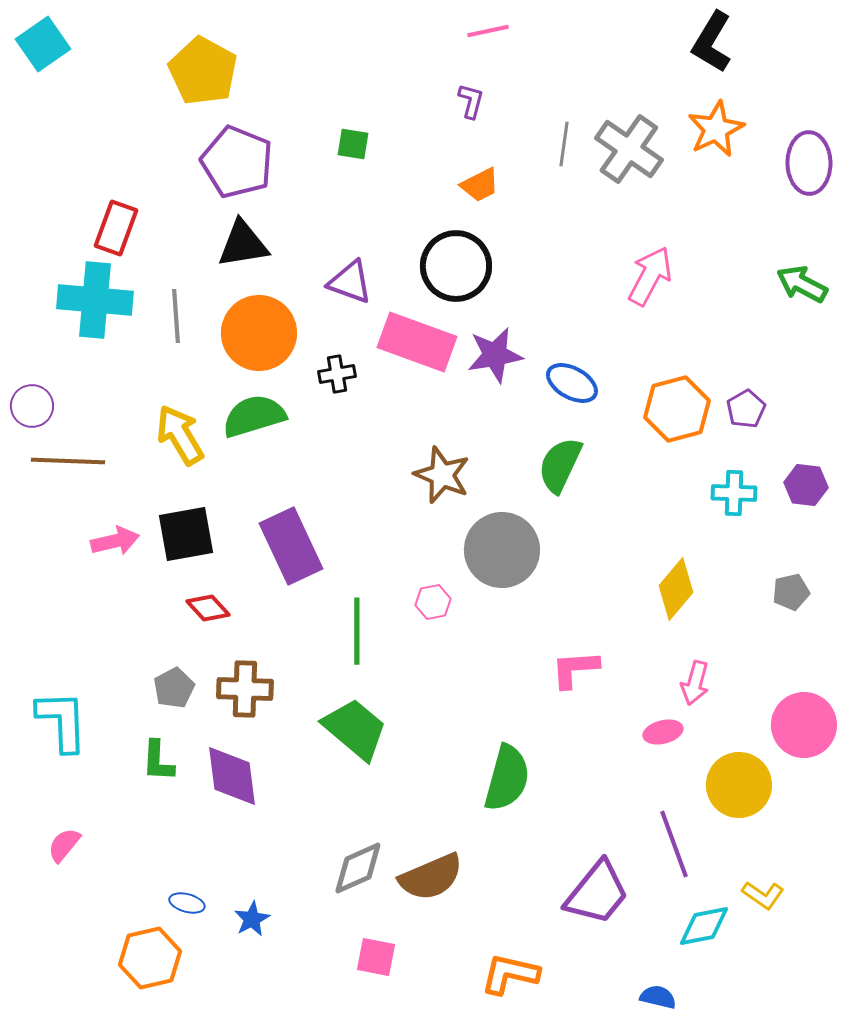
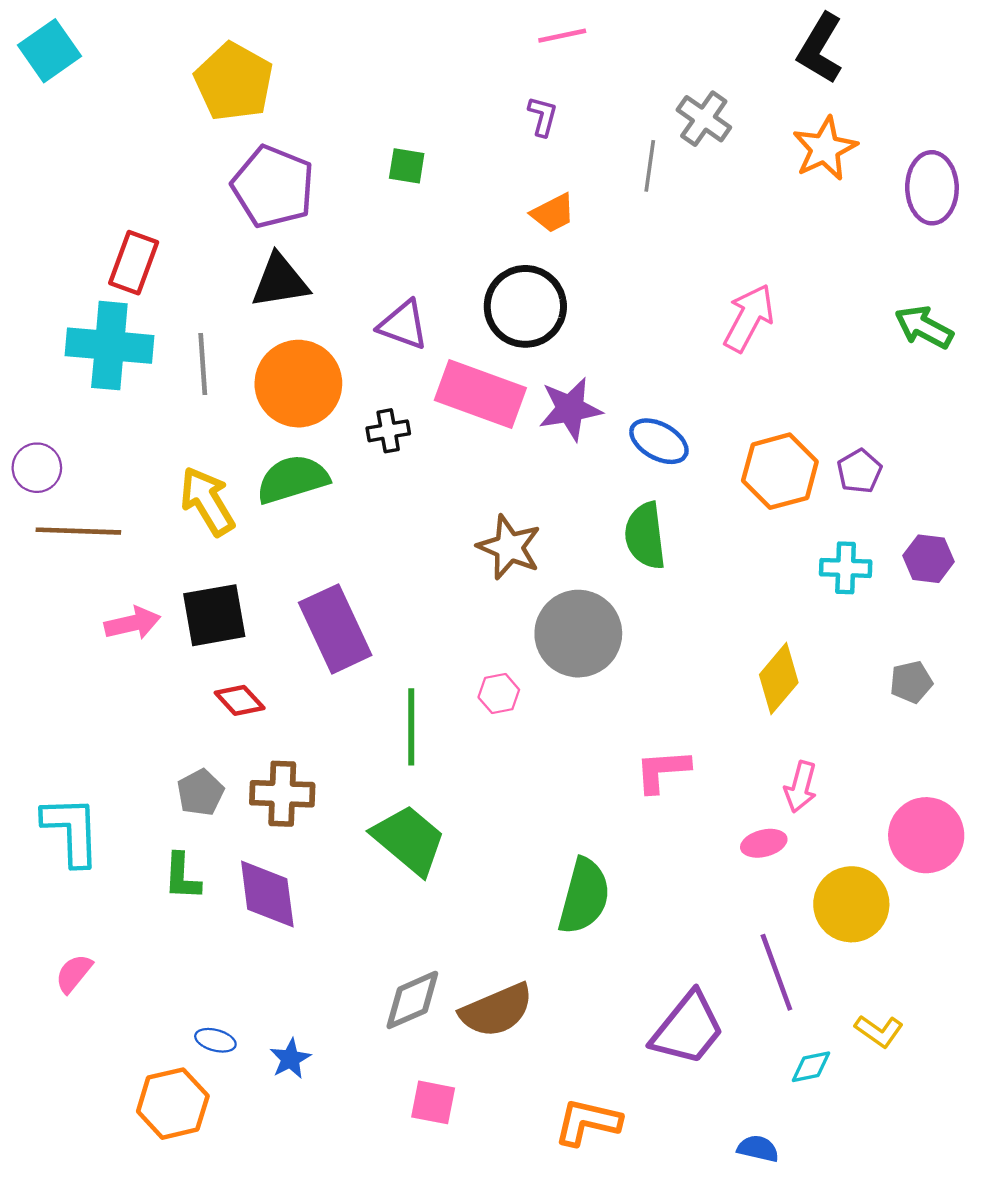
gray cross: (629, 149) -> (704, 119), moved, size x0.7
green semicircle: (560, 465) -> (645, 536), turned -32
cyan diamond: (704, 926) -> (811, 1067), size x0.7

